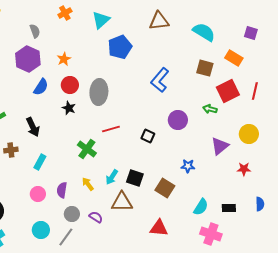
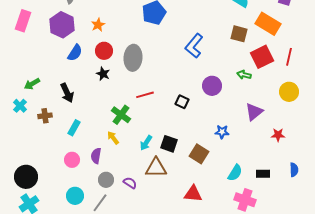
orange rectangle: (234, 58) -> (268, 24), size x1.4
yellow circle: (249, 134) -> (289, 92), moved
yellow arrow: (88, 184) -> (113, 138), moved

